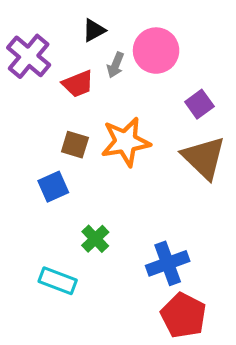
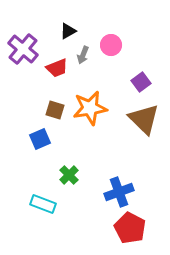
pink circle: (156, 51) -> (111, 45), size x0.7

